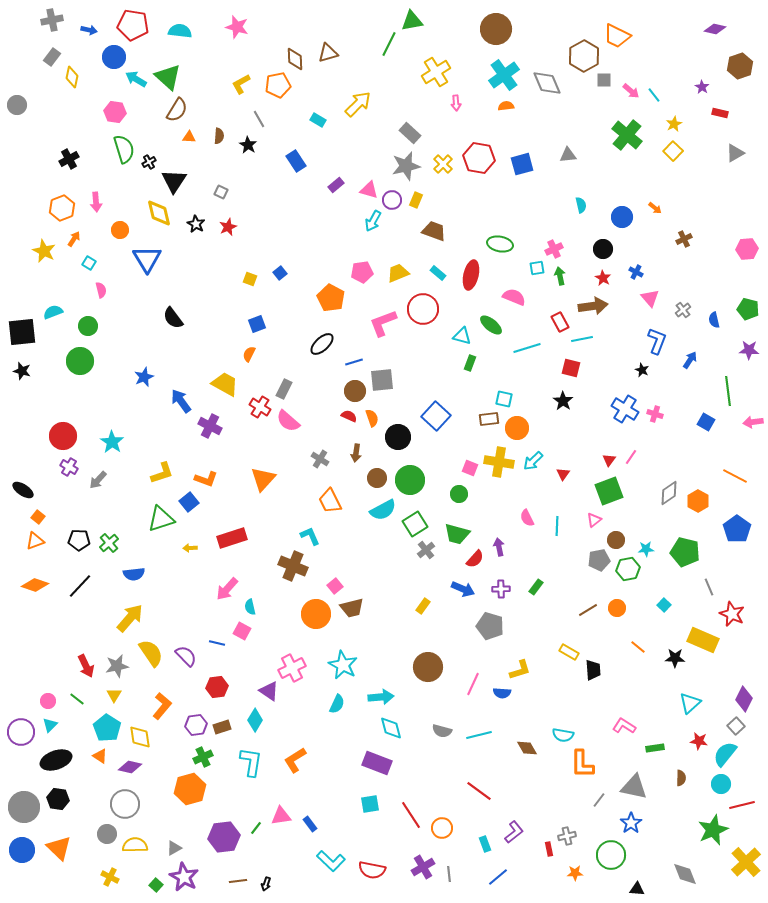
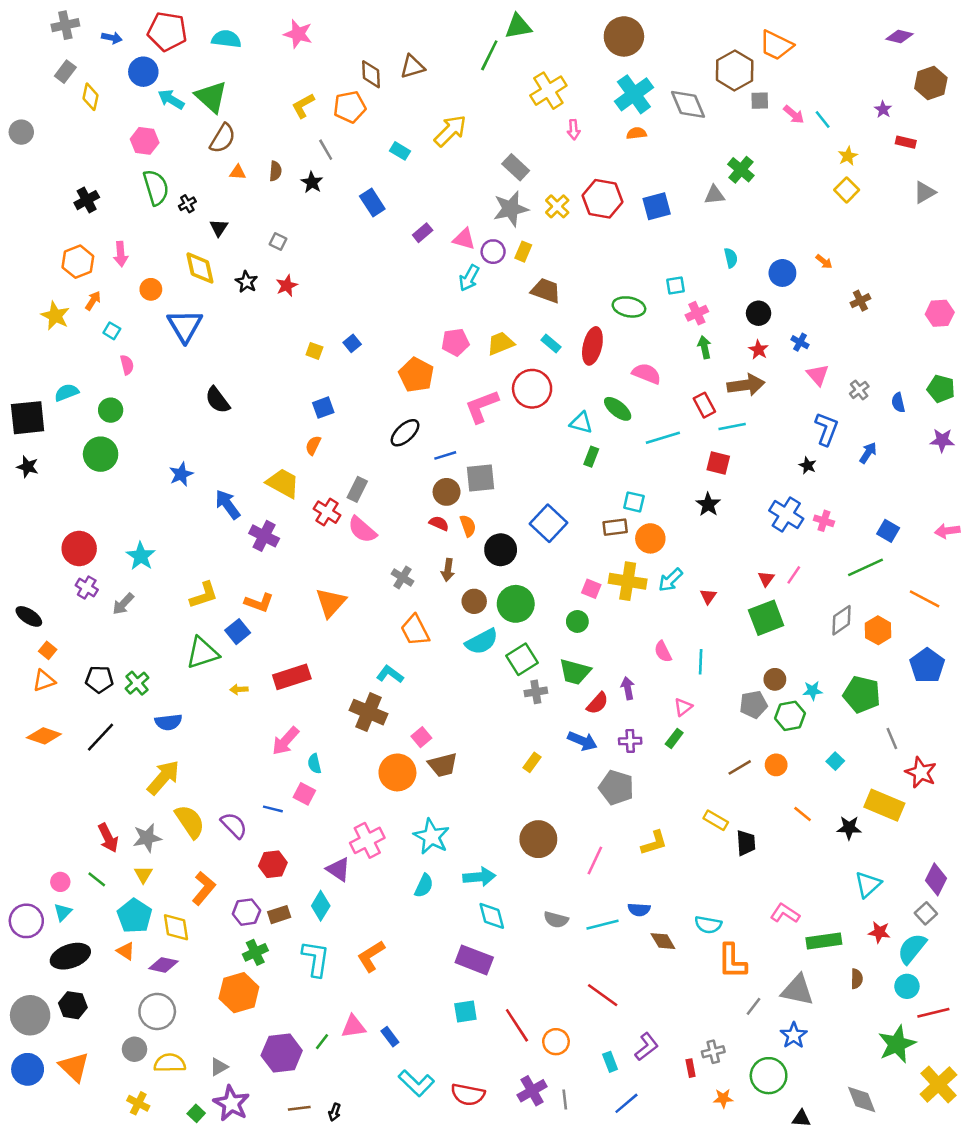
green cross: (627, 135) -> (741, 170), moved, size x0.7
black triangle: (174, 181) -> (219, 228), size x0.6
cyan square: (537, 268) -> (675, 286), moved
green line: (728, 391) -> (865, 567), moved, turned 72
pink triangle: (594, 520) -> (683, 707), moved
cyan L-shape: (310, 536) -> (390, 674), turned -30
gray cross: (426, 550) -> (536, 692), turned 30
blue semicircle: (502, 693) -> (639, 910), moved
green rectangle: (655, 748) -> (824, 941), size x1.5

